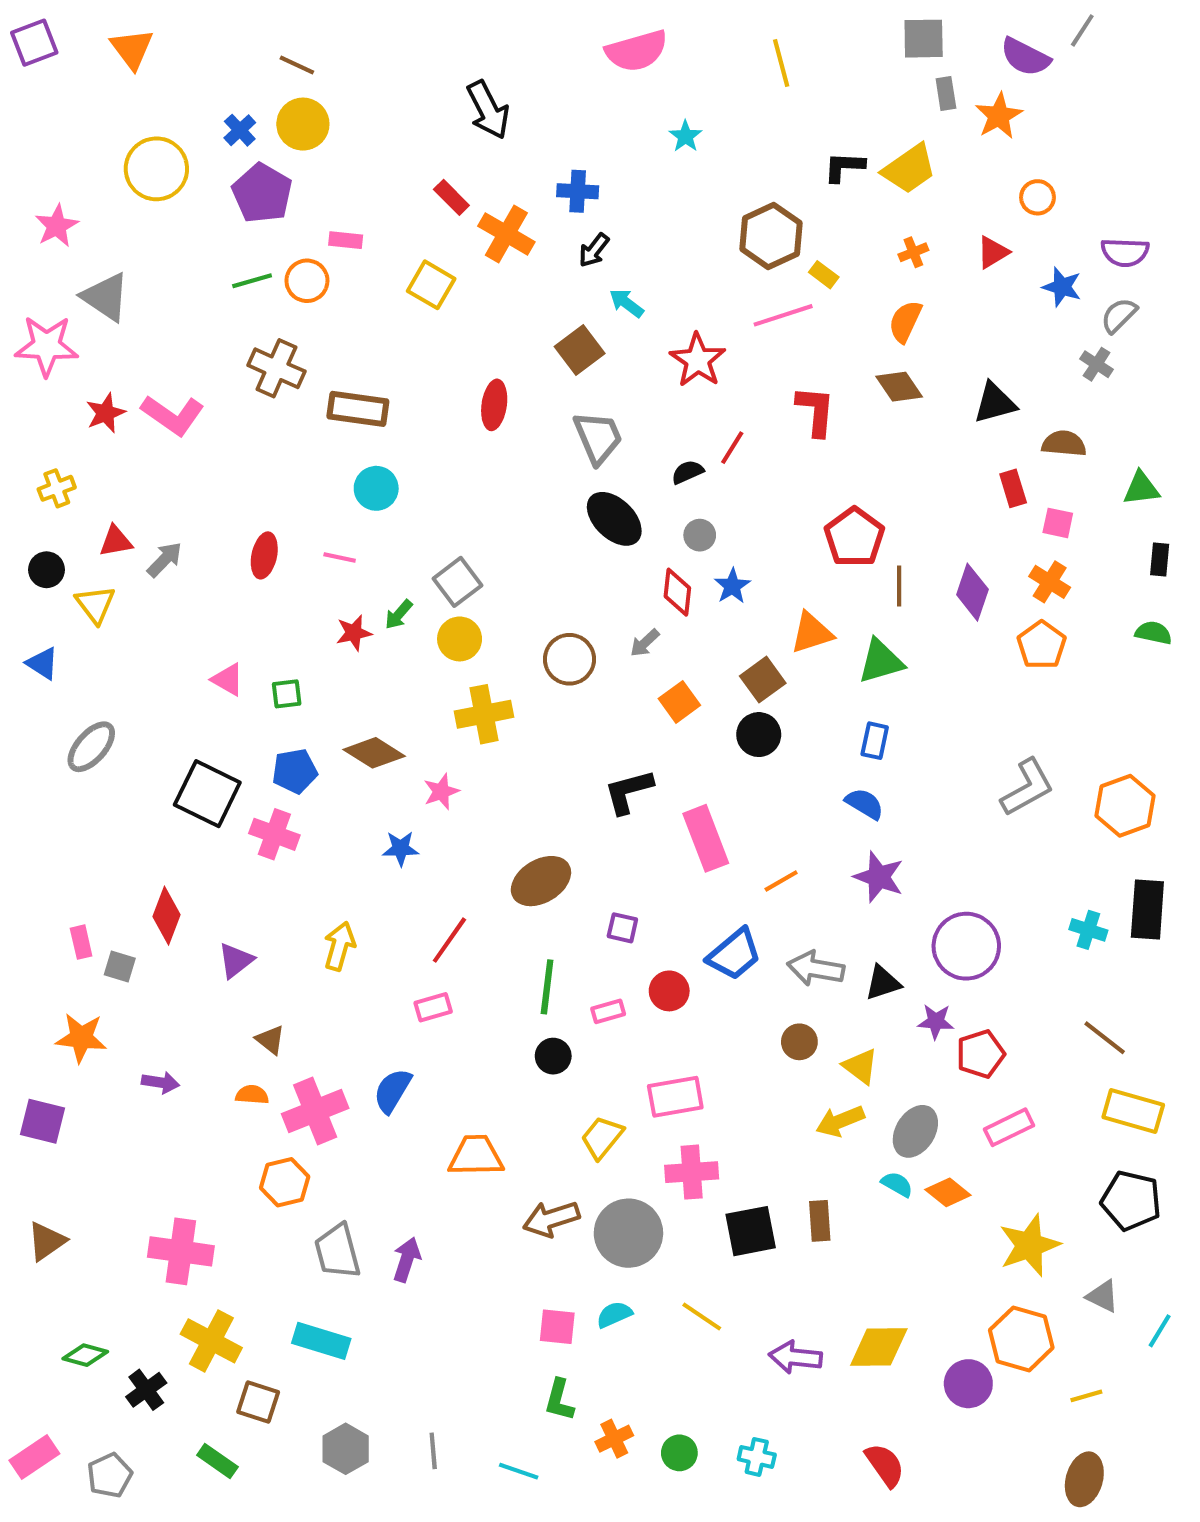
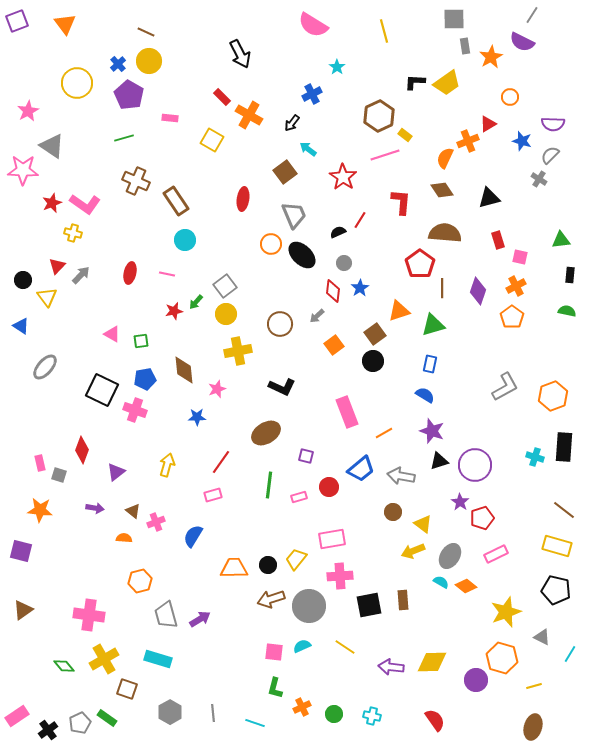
pink semicircle: (637, 51) -> (313, 25), turned 48
purple semicircle: (1025, 57) -> (522, 42), moved
blue cross: (578, 191) -> (312, 94), moved, turned -30
orange cross: (913, 252) -> (468, 141), moved, size x1.5
orange circle: (307, 281) -> (271, 244), moved
brown rectangle: (358, 409) -> (176, 201), turned 48
brown semicircle: (1064, 444) -> (445, 233), moved, size x1.5
yellow cross: (57, 488) -> (73, 233), moved, turned 36
red triangle: (116, 541) -> (57, 266), turned -36
orange cross: (1050, 582) -> (516, 286), turned 30
brown diamond: (374, 753) -> (184, 370), turned 52
black L-shape: (628, 792) -> (282, 387), moved, turned -140
black triangle: (883, 983) -> (439, 461), moved
purple star: (936, 1021) -> (460, 502), turned 30
brown line: (1105, 1038) -> (564, 510), moved
black circle: (553, 1056) -> (268, 565), moved
purple arrow: (160, 1083) -> (95, 508), moved
pink cross: (315, 1111) -> (156, 522), moved, size x0.6
purple arrow: (407, 1260) -> (200, 619), turned 40
yellow cross: (211, 1341) -> (104, 659), turned 32
green diamond: (85, 1355) -> (64, 666), moved, turned 35
black cross: (146, 1390) -> (48, 730), moved
gray pentagon: (110, 1475) -> (80, 723), moved

